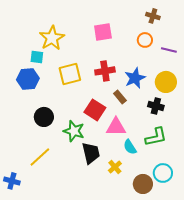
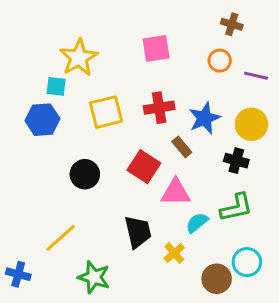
black circle: (44, 117) -> (85, 174), moved
green star: (74, 131) -> (94, 277), moved
cyan semicircle: (130, 147) -> (197, 223), turned 84

